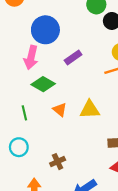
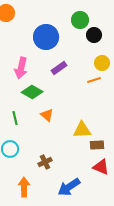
blue circle: (45, 30) -> (46, 37), moved
yellow triangle: (90, 110) -> (82, 130), moved

